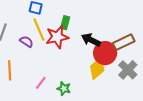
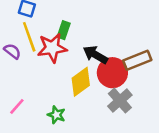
yellow diamond: (97, 68) -> (81, 82), moved
gray cross: (128, 70) -> (120, 101), moved
pink line: (41, 83) -> (17, 106), moved

